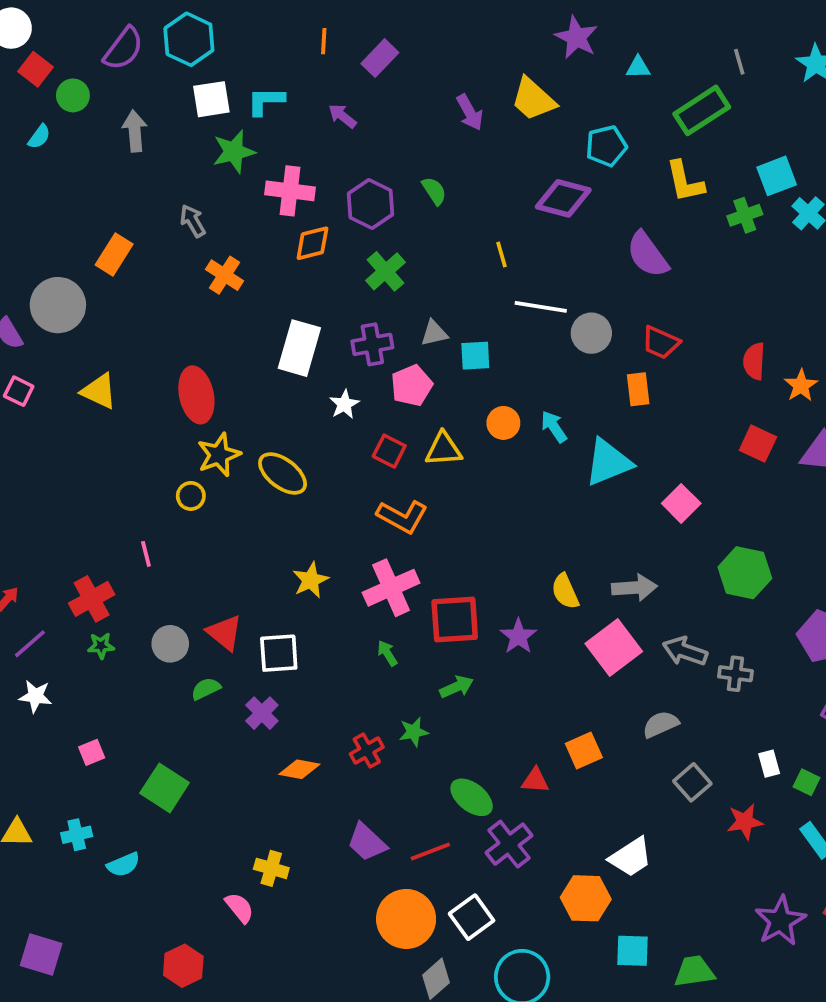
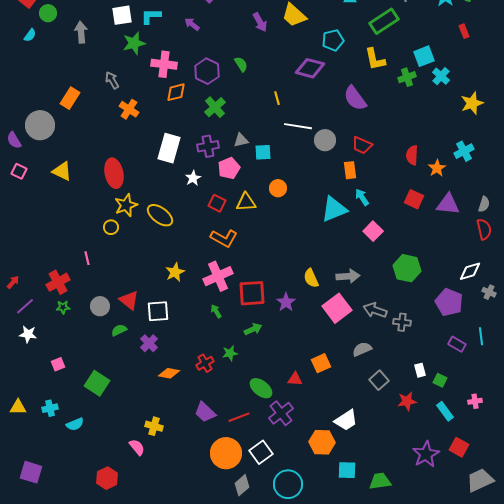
cyan arrow: (554, 427) -> (362, 197), moved

